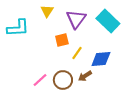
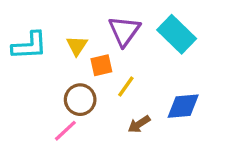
yellow triangle: (47, 11) -> (77, 46), moved
blue diamond: (101, 59) -> (183, 106), moved
brown circle: (63, 80) -> (80, 100), moved

